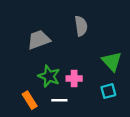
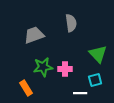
green star: (49, 76) -> (43, 67), turned -30
white line: (59, 100) -> (80, 93), moved

